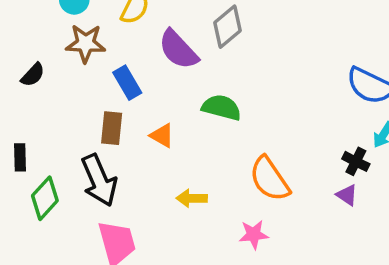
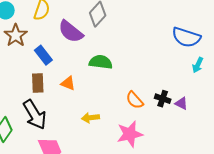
brown star: (86, 43) -> (16, 35), turned -30
black cross: (356, 161) -> (163, 99), moved
orange semicircle: (270, 179) -> (135, 100), size x0.7
pink star: (254, 234) -> (130, 134), size x1.5

